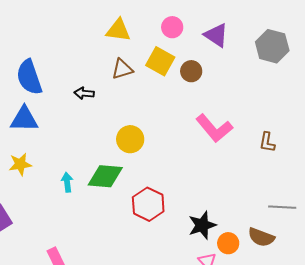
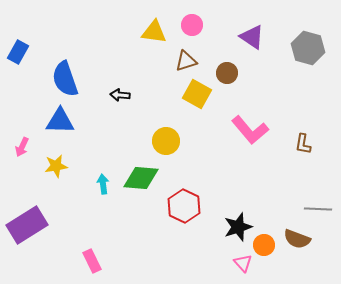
pink circle: (172, 27) -> (192, 25), moved
yellow square: (160, 61) -> (197, 94), moved
brown triangle: (122, 69) -> (186, 61), moved

